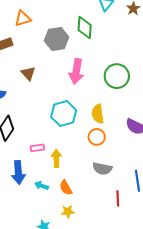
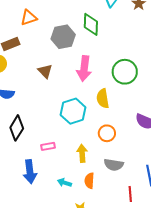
brown triangle: (28, 73) -> (45, 71), moved
yellow semicircle: (98, 114) -> (103, 99), moved
yellow arrow: (56, 158) -> (82, 153), moved
cyan arrow: (42, 186) -> (64, 183), moved
orange semicircle: (66, 188) -> (89, 181), moved, turned 35

